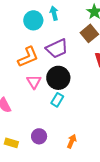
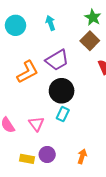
cyan circle: (33, 20) -> (16, 25), moved
pink triangle: (34, 82) -> (36, 124), moved
yellow rectangle: (11, 143) -> (27, 159), moved

